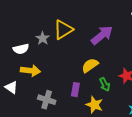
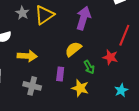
purple arrow: (102, 35) -> (83, 18), turned -30
gray star: (43, 38) -> (22, 13), moved
yellow arrow: (31, 71) -> (27, 56), moved

